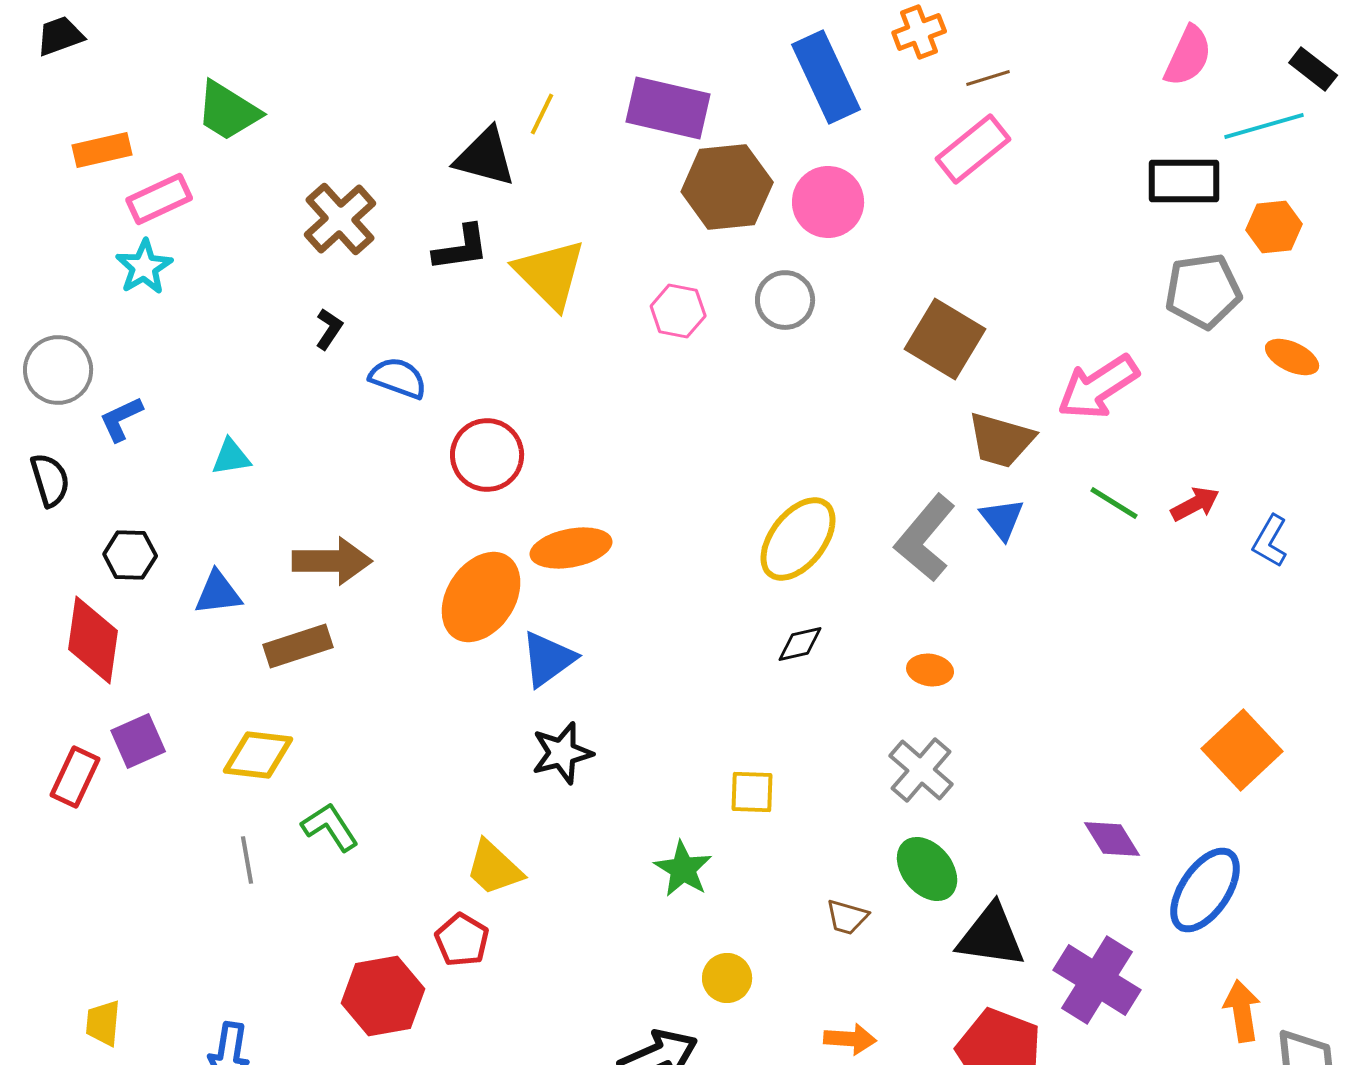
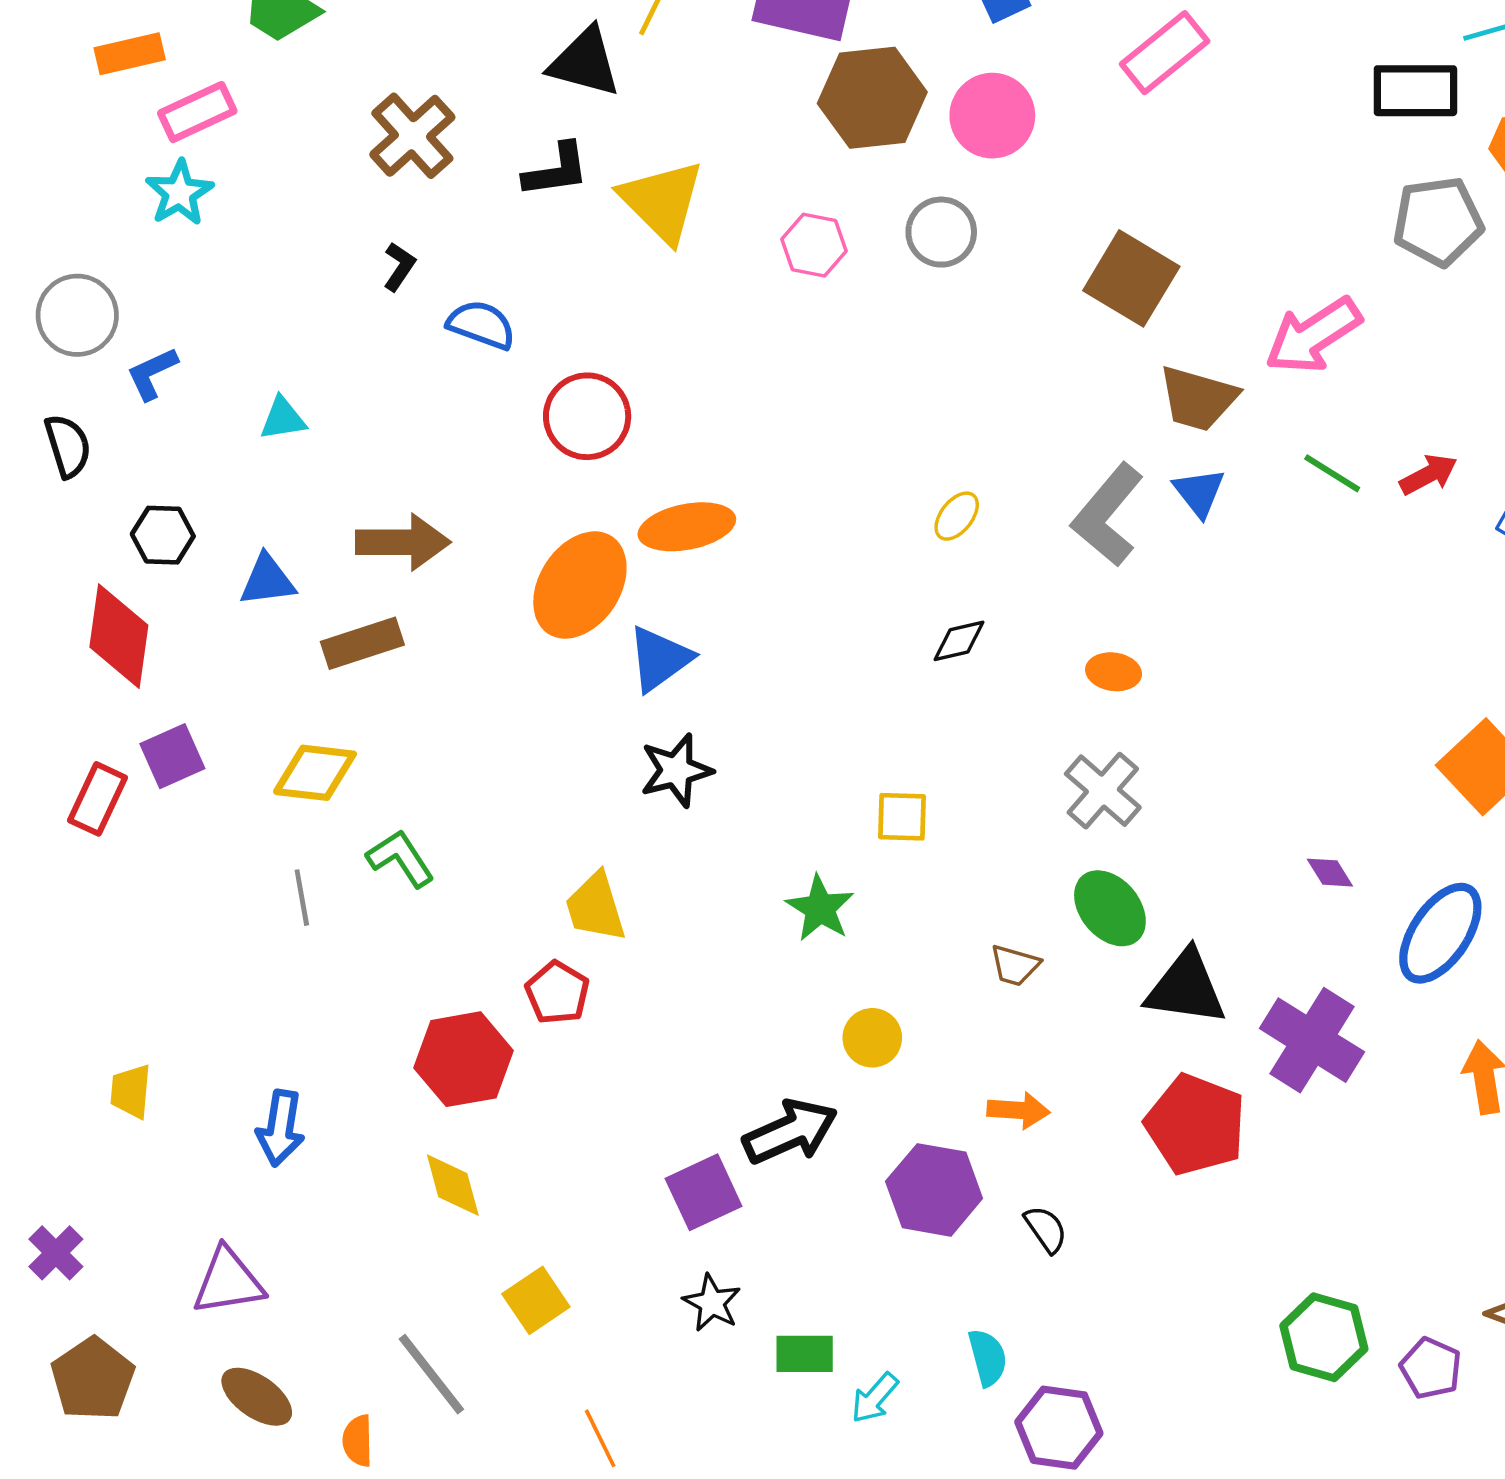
yellow ellipse: (798, 539) -> (957, 516), size x0.5
purple diamond: (1112, 839) -> (1330, 873), size x0.7
yellow trapezoid: (494, 868) -> (595, 907), turned 30

